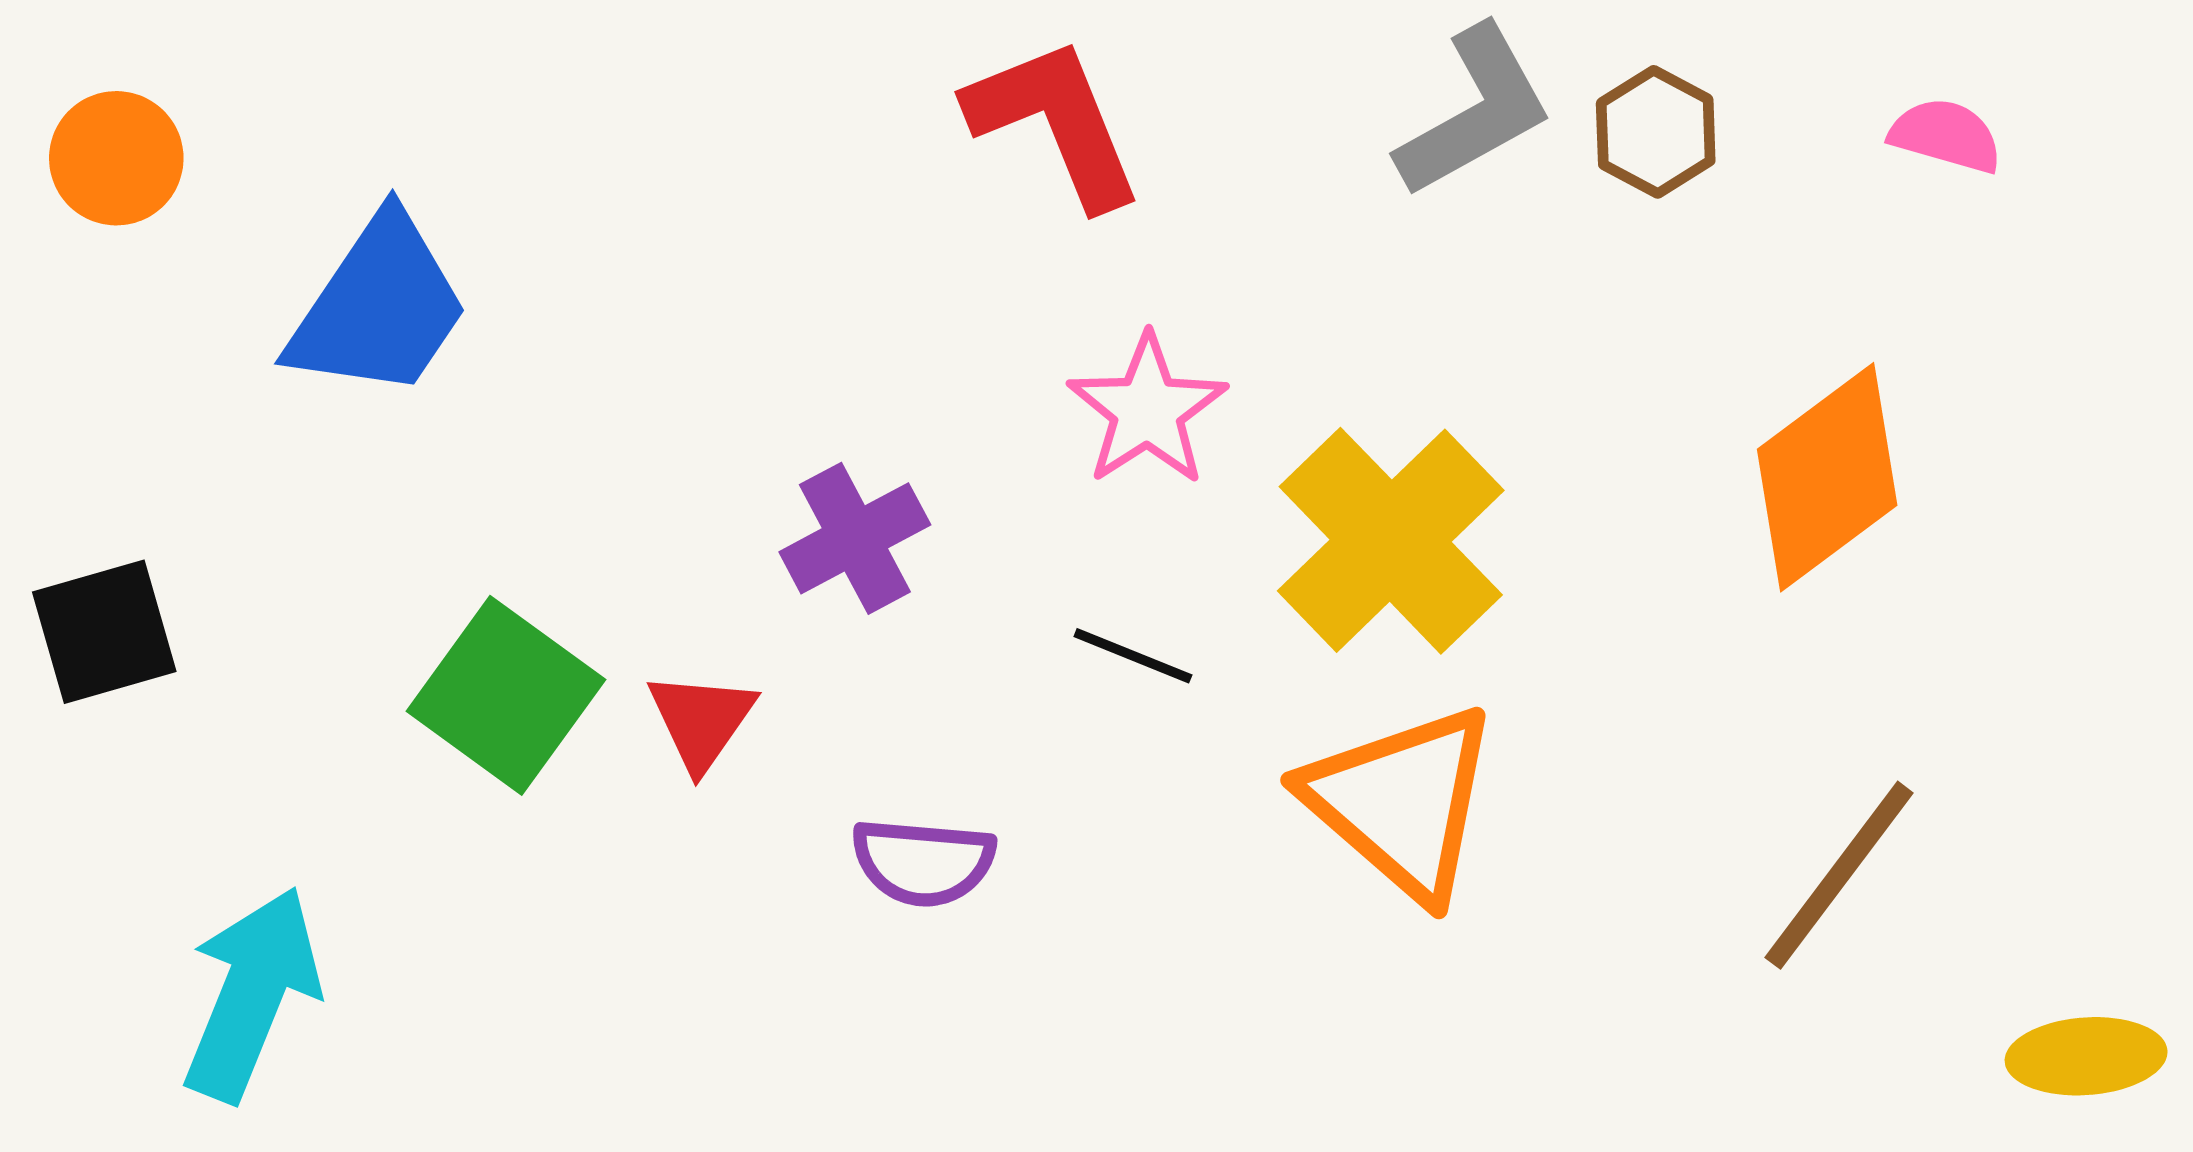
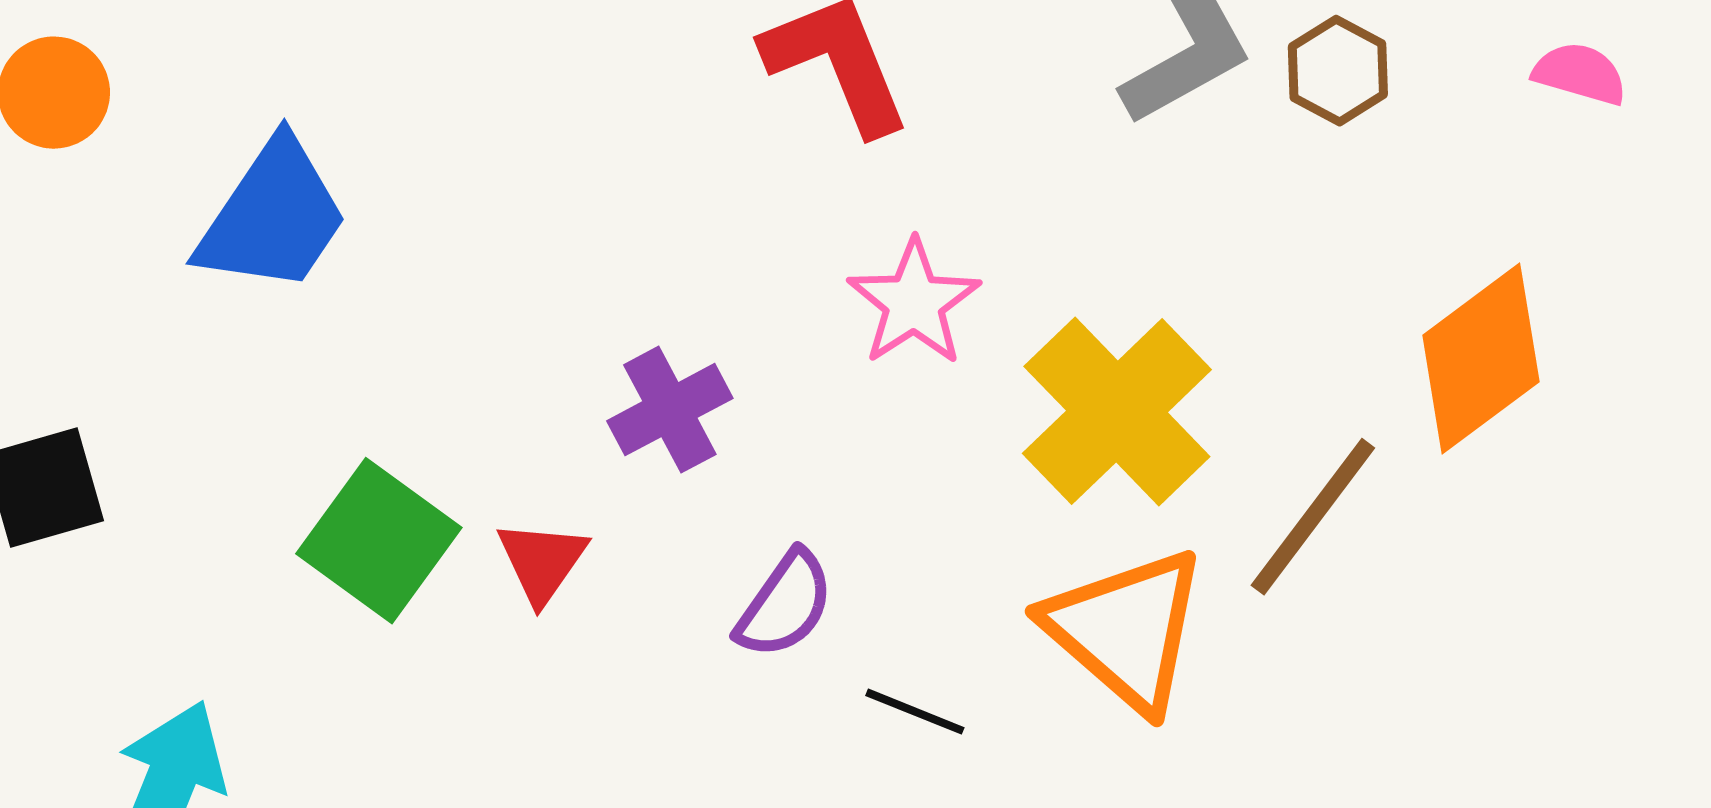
black line: (1133, 656) -> (915, 712), moved
purple semicircle: (923, 862) -> (785, 605), moved, turned -60
brown line: (1839, 875) -> (1313, 517), moved

